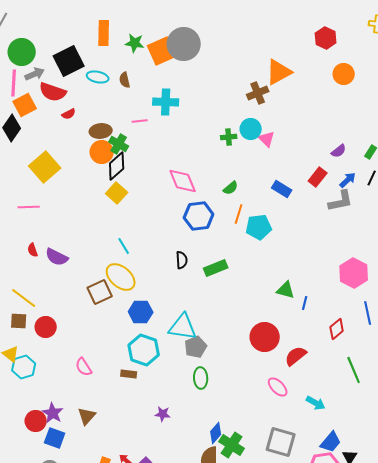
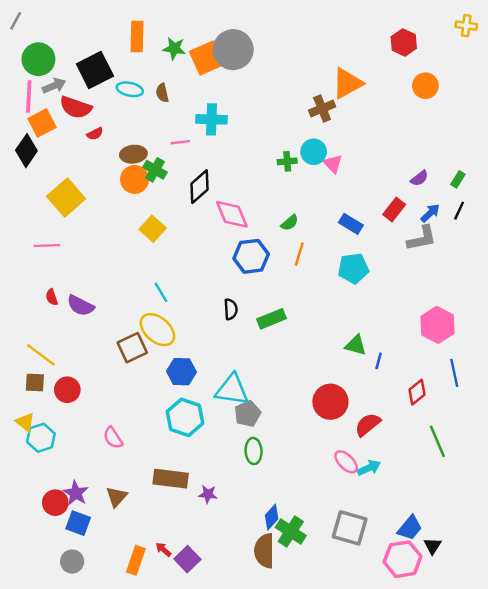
black diamond: (117, 166) -> (199, 187), moved
cyan pentagon: (259, 227) -> (353, 268), moved
brown rectangle: (129, 374) -> (171, 479), moved, size x1.8
cyan arrow: (316, 403) -> (369, 468), moved, turned -54

